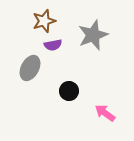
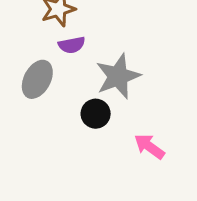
gray star: (93, 35) -> (118, 76), moved

